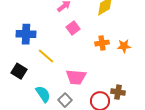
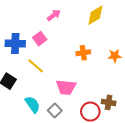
pink square: (73, 28) -> (40, 39), moved
orange cross: (102, 43) -> (83, 53), moved

